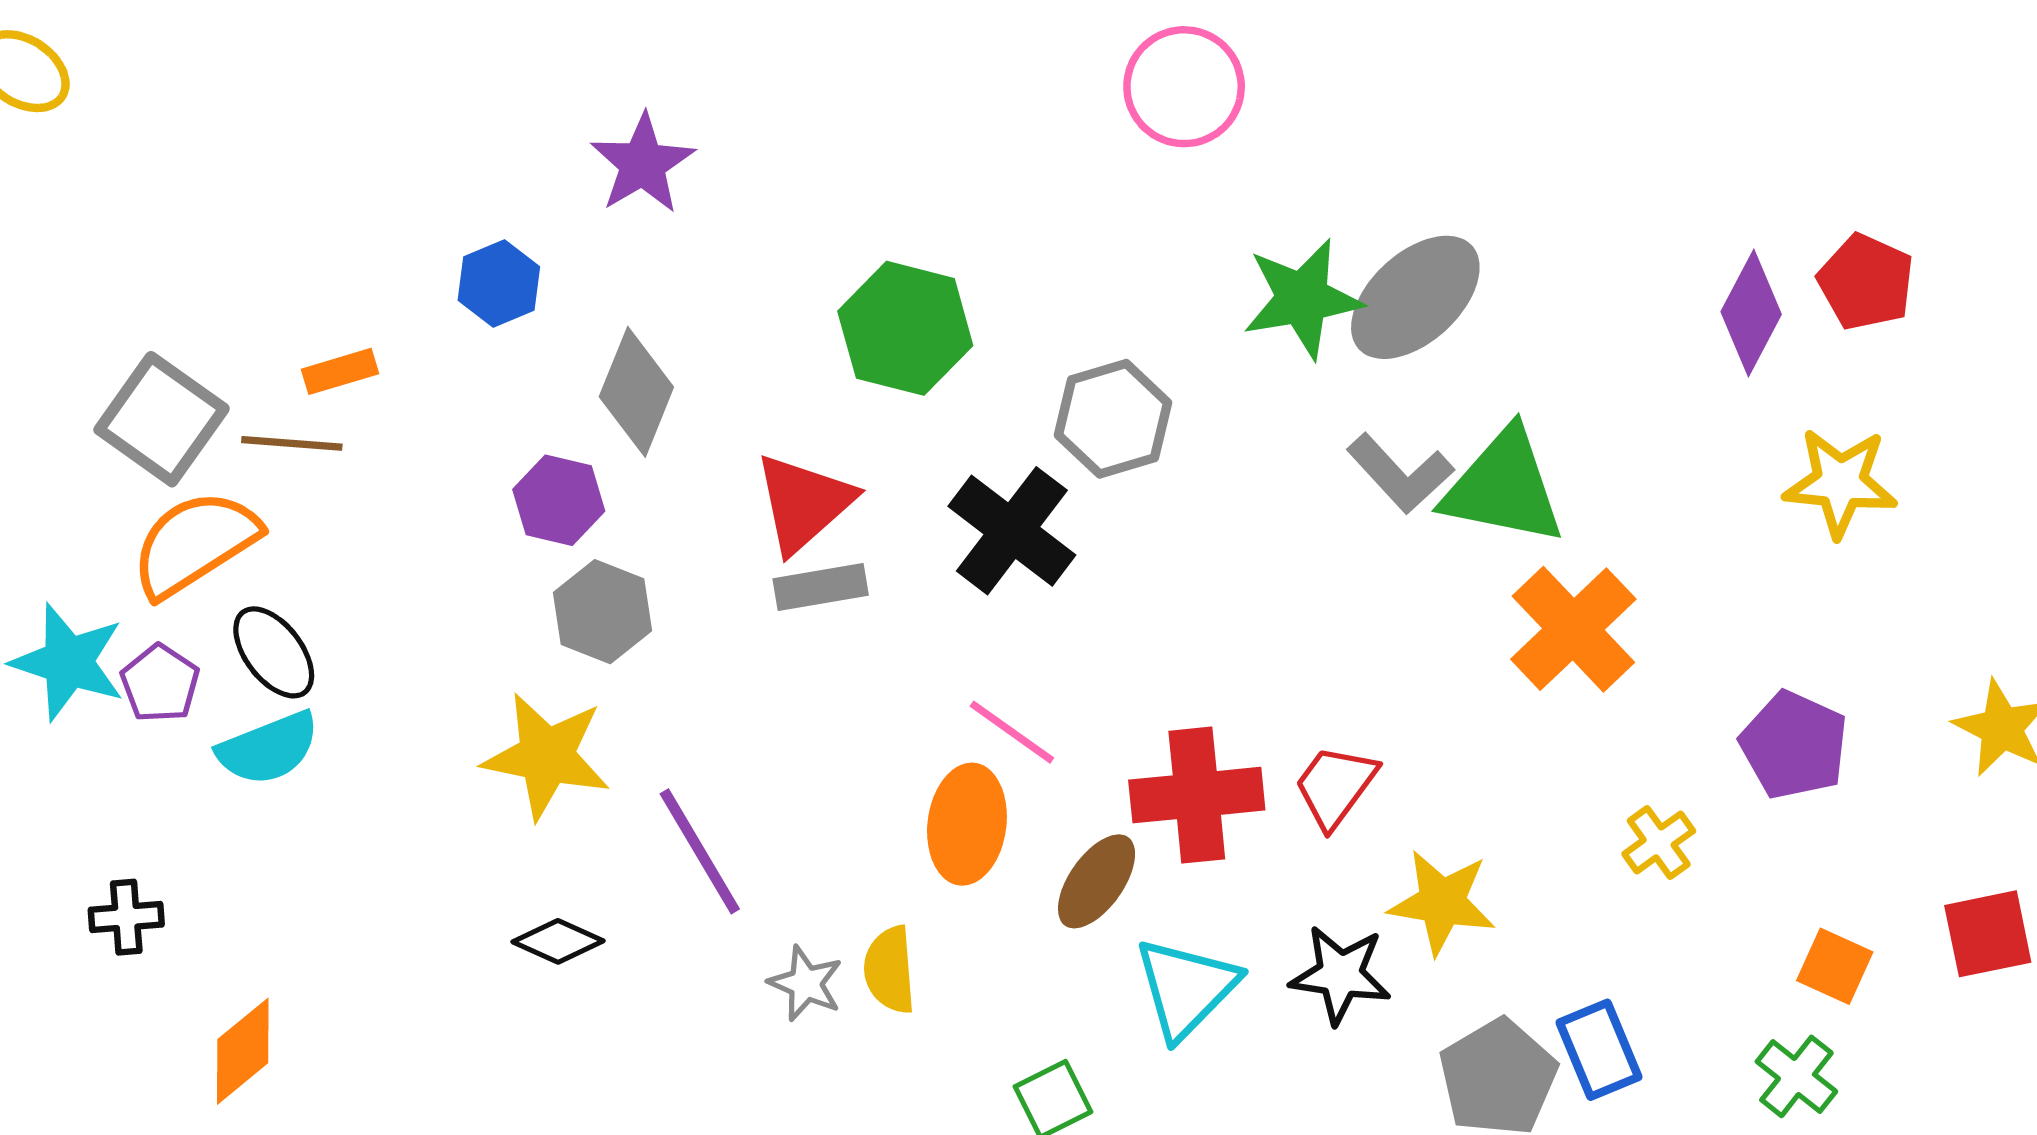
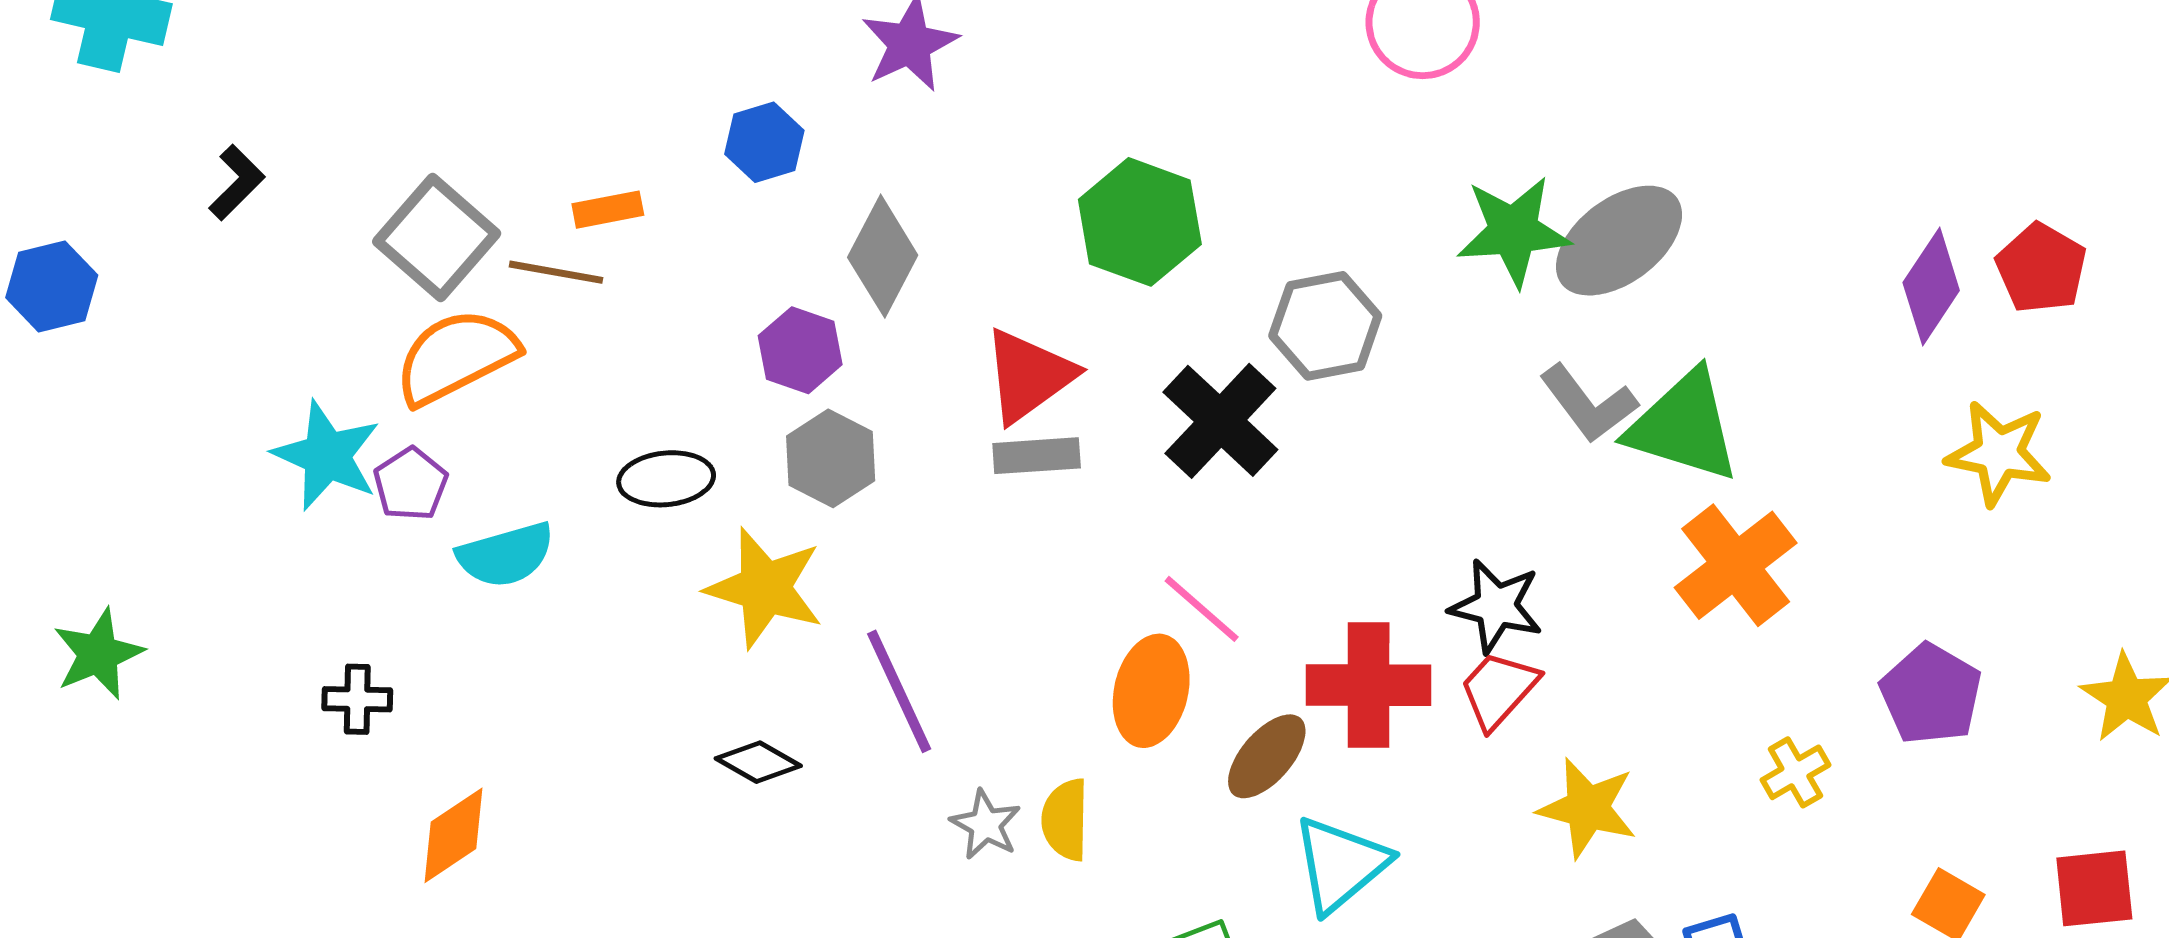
black ellipse: (274, 652) -> (666, 479), moved, turned -64
black star: (1340, 975) -> (1496, 606), moved

